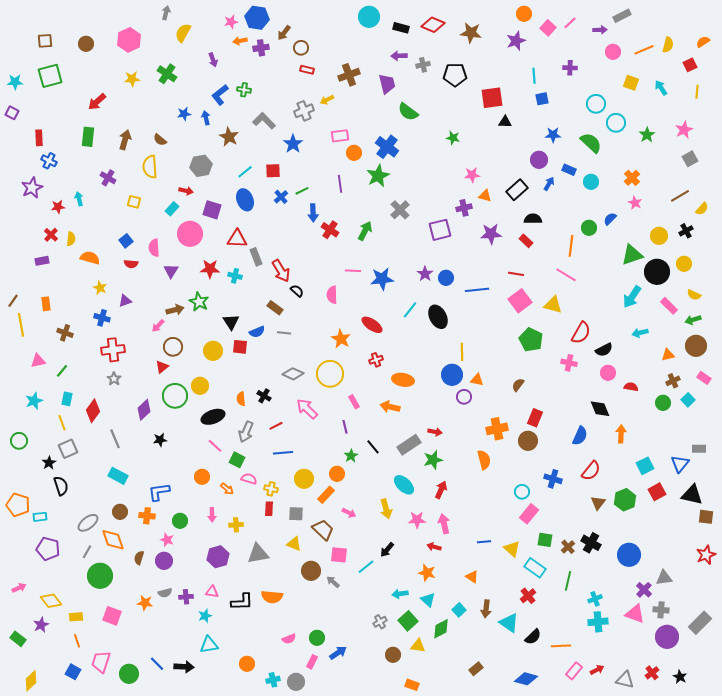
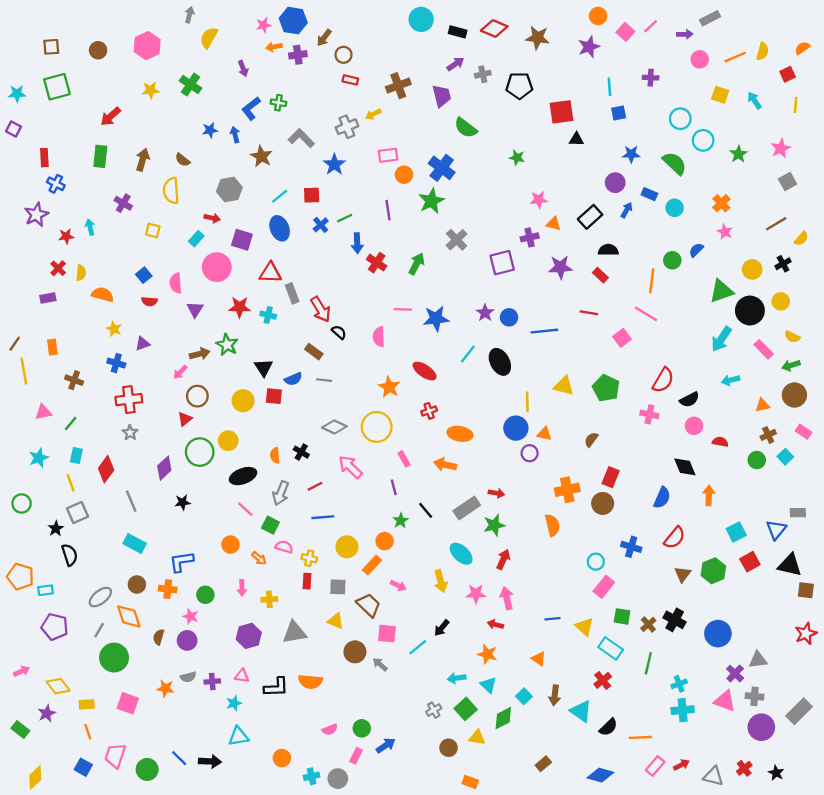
purple arrow: (399, 56) -> (455, 64), turned 147
pink square: (520, 301) -> (622, 338), moved, size x0.7
yellow triangle: (553, 305) -> (564, 386), moved

